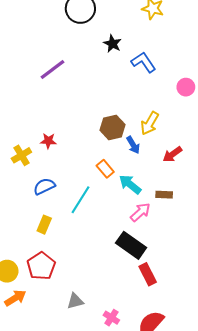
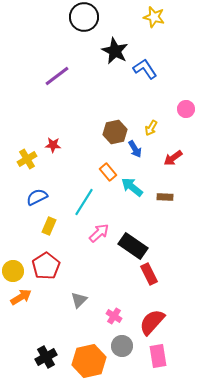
black star: (112, 44) -> (115, 51), size x1.5
pink circle: (186, 87) -> (186, 109), moved
yellow arrow: (150, 123) -> (151, 128), size x0.7
blue semicircle: (44, 186) -> (37, 197), moved
pink arrow: (140, 212) -> (99, 233), moved
gray triangle: (75, 301) -> (79, 300), turned -30

